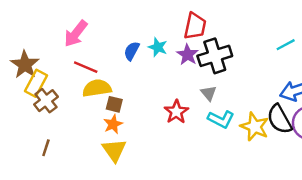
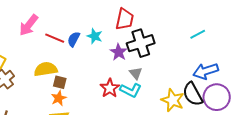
purple star: (188, 55) -> (119, 52), moved
red line: (86, 67) -> (55, 38), moved
cyan L-shape: (221, 119) -> (131, 90), moved

